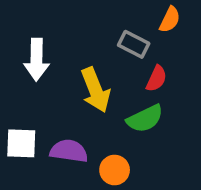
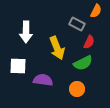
white square: (21, 143) -> (18, 66), moved
orange circle: (115, 170) -> (77, 89), moved

